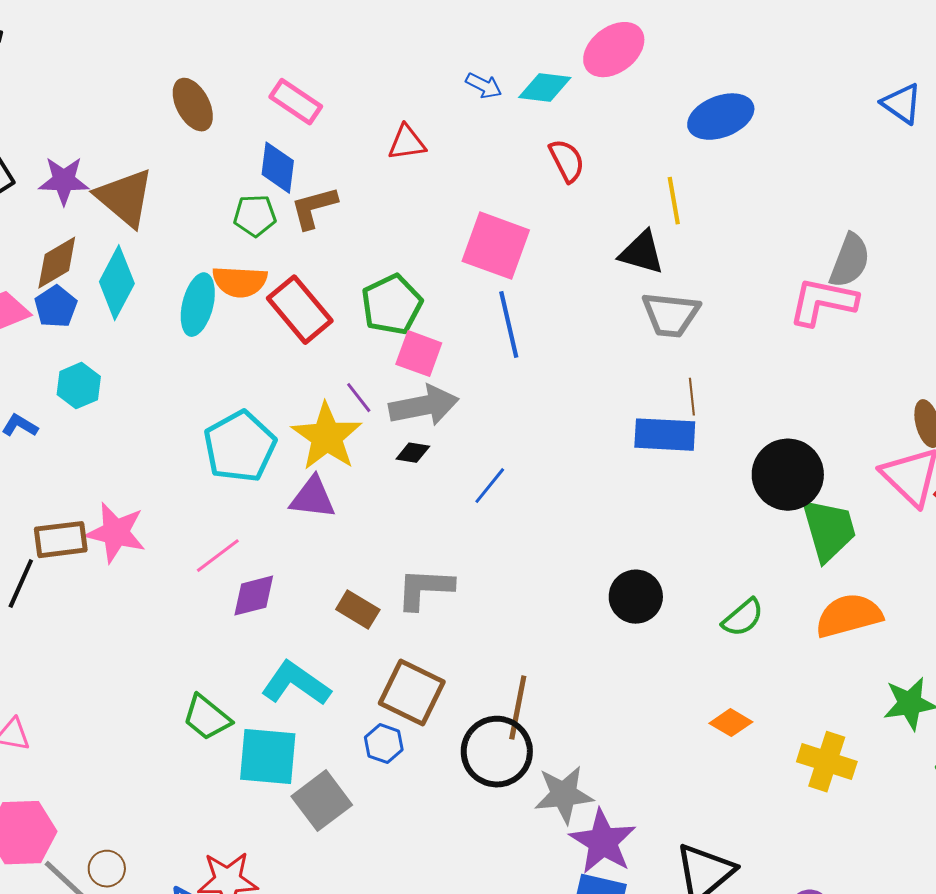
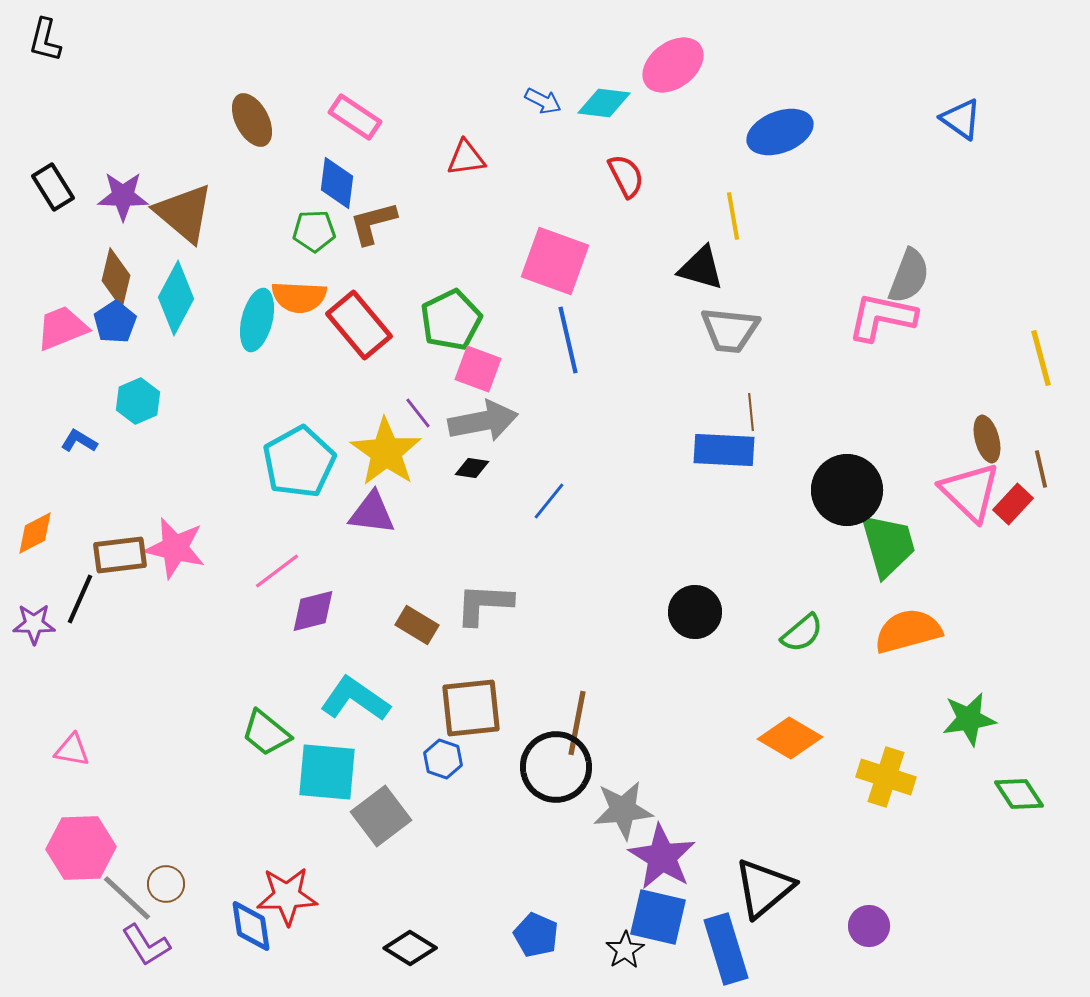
brown diamond: (57, 263) -> (116, 278), turned -46
brown square: (412, 693) -> (471, 708), turned -32
orange diamond: (731, 723) -> (790, 738), size x1.5

